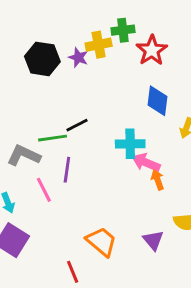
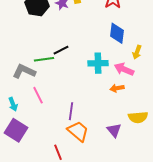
pink arrow: (146, 163) -> (124, 69), moved
purple line: (67, 170) -> (71, 111), moved
orange arrow: (157, 180) -> (117, 88), turned -80

